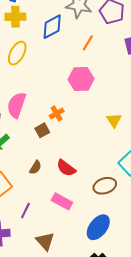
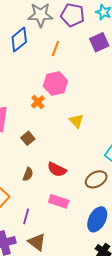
orange cross: (57, 113) -> (38, 102), moved
yellow triangle: (114, 120) -> (76, 121), moved
brown triangle: (45, 241) -> (37, 242), moved

